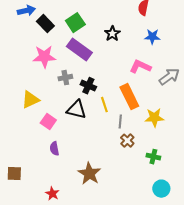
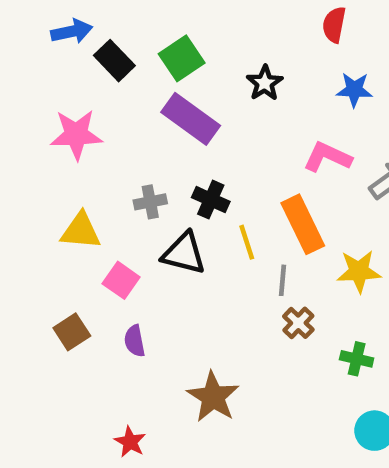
pink star: (44, 57) -> (76, 135), moved
gray cross: (65, 78) -> (150, 202), moved
yellow triangle: (30, 100) -> (81, 231), turned 30
brown square: (14, 174) -> (72, 332), moved, turned -35

